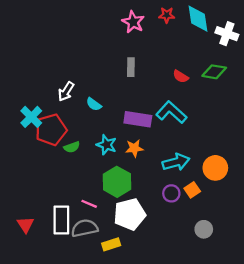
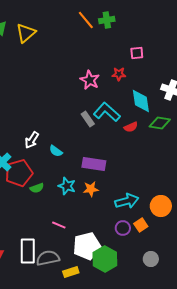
cyan diamond: (198, 19) -> (141, 101), moved
gray rectangle: (131, 67) -> (88, 119), turned -35
red semicircle: (181, 76) -> (131, 127), turned -56
cyan L-shape: (171, 112) -> (107, 112), moved
green hexagon: (117, 182) -> (105, 259), moved
pink line: (89, 204) -> (59, 225), moved

